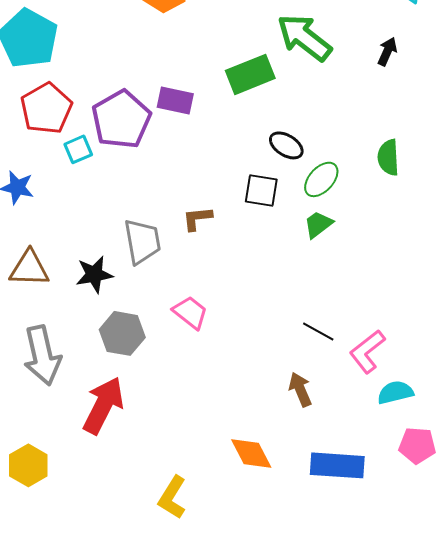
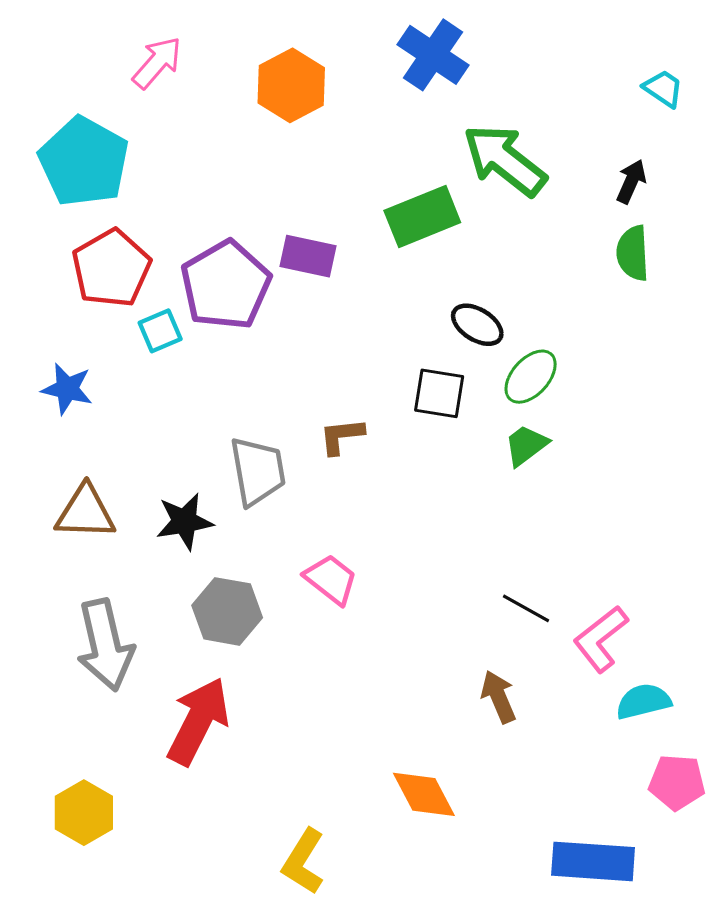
green semicircle: (388, 157) -> (633, 253), moved
blue rectangle: (337, 465) -> (593, 861), moved

